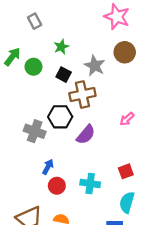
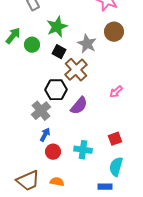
green star: (61, 47) -> (57, 27), size x1.5
brown cross: (82, 95) -> (76, 70), turned -30
gray cross: (35, 131) -> (41, 111), moved, turned 30

